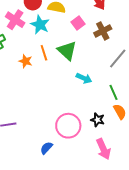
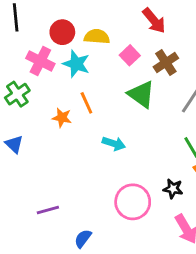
green triangle: (67, 51) -> (141, 94), moved
cyan arrow: (84, 78) -> (114, 144), moved
blue semicircle: (46, 148) -> (83, 239), moved

